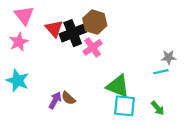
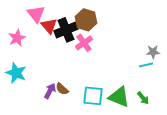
pink triangle: (24, 15) -> (36, 14), moved
green triangle: (118, 86) -> (119, 97), moved
cyan square: (125, 106) -> (93, 96), moved

